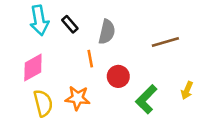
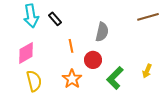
gray semicircle: (107, 32) -> (102, 32), moved
brown line: (165, 42) -> (148, 17), moved
orange star: (78, 98) -> (72, 79), moved, turned 30

